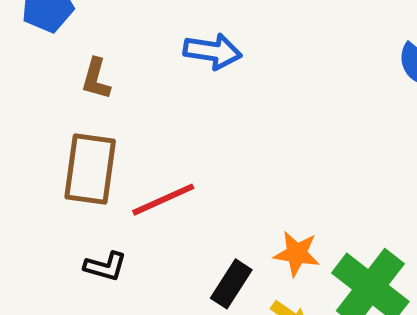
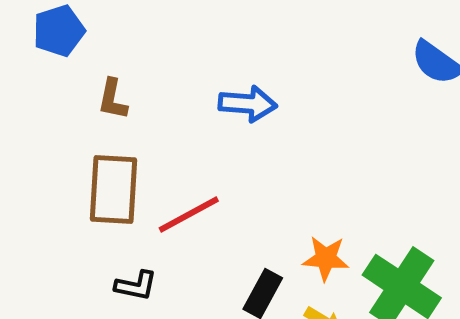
blue arrow: (213, 51) -> (248, 104), moved

